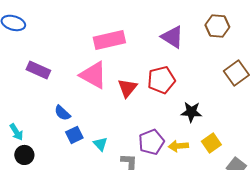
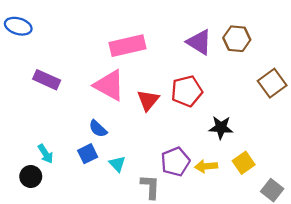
brown hexagon: (217, 26) -> (237, 39), moved
blue semicircle: (62, 113) -> (98, 129), moved
cyan arrow: (16, 132) -> (46, 154), moved

